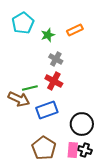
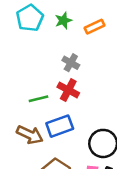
green star: (48, 35) -> (63, 20), moved
brown arrow: (19, 99) -> (30, 135), moved

